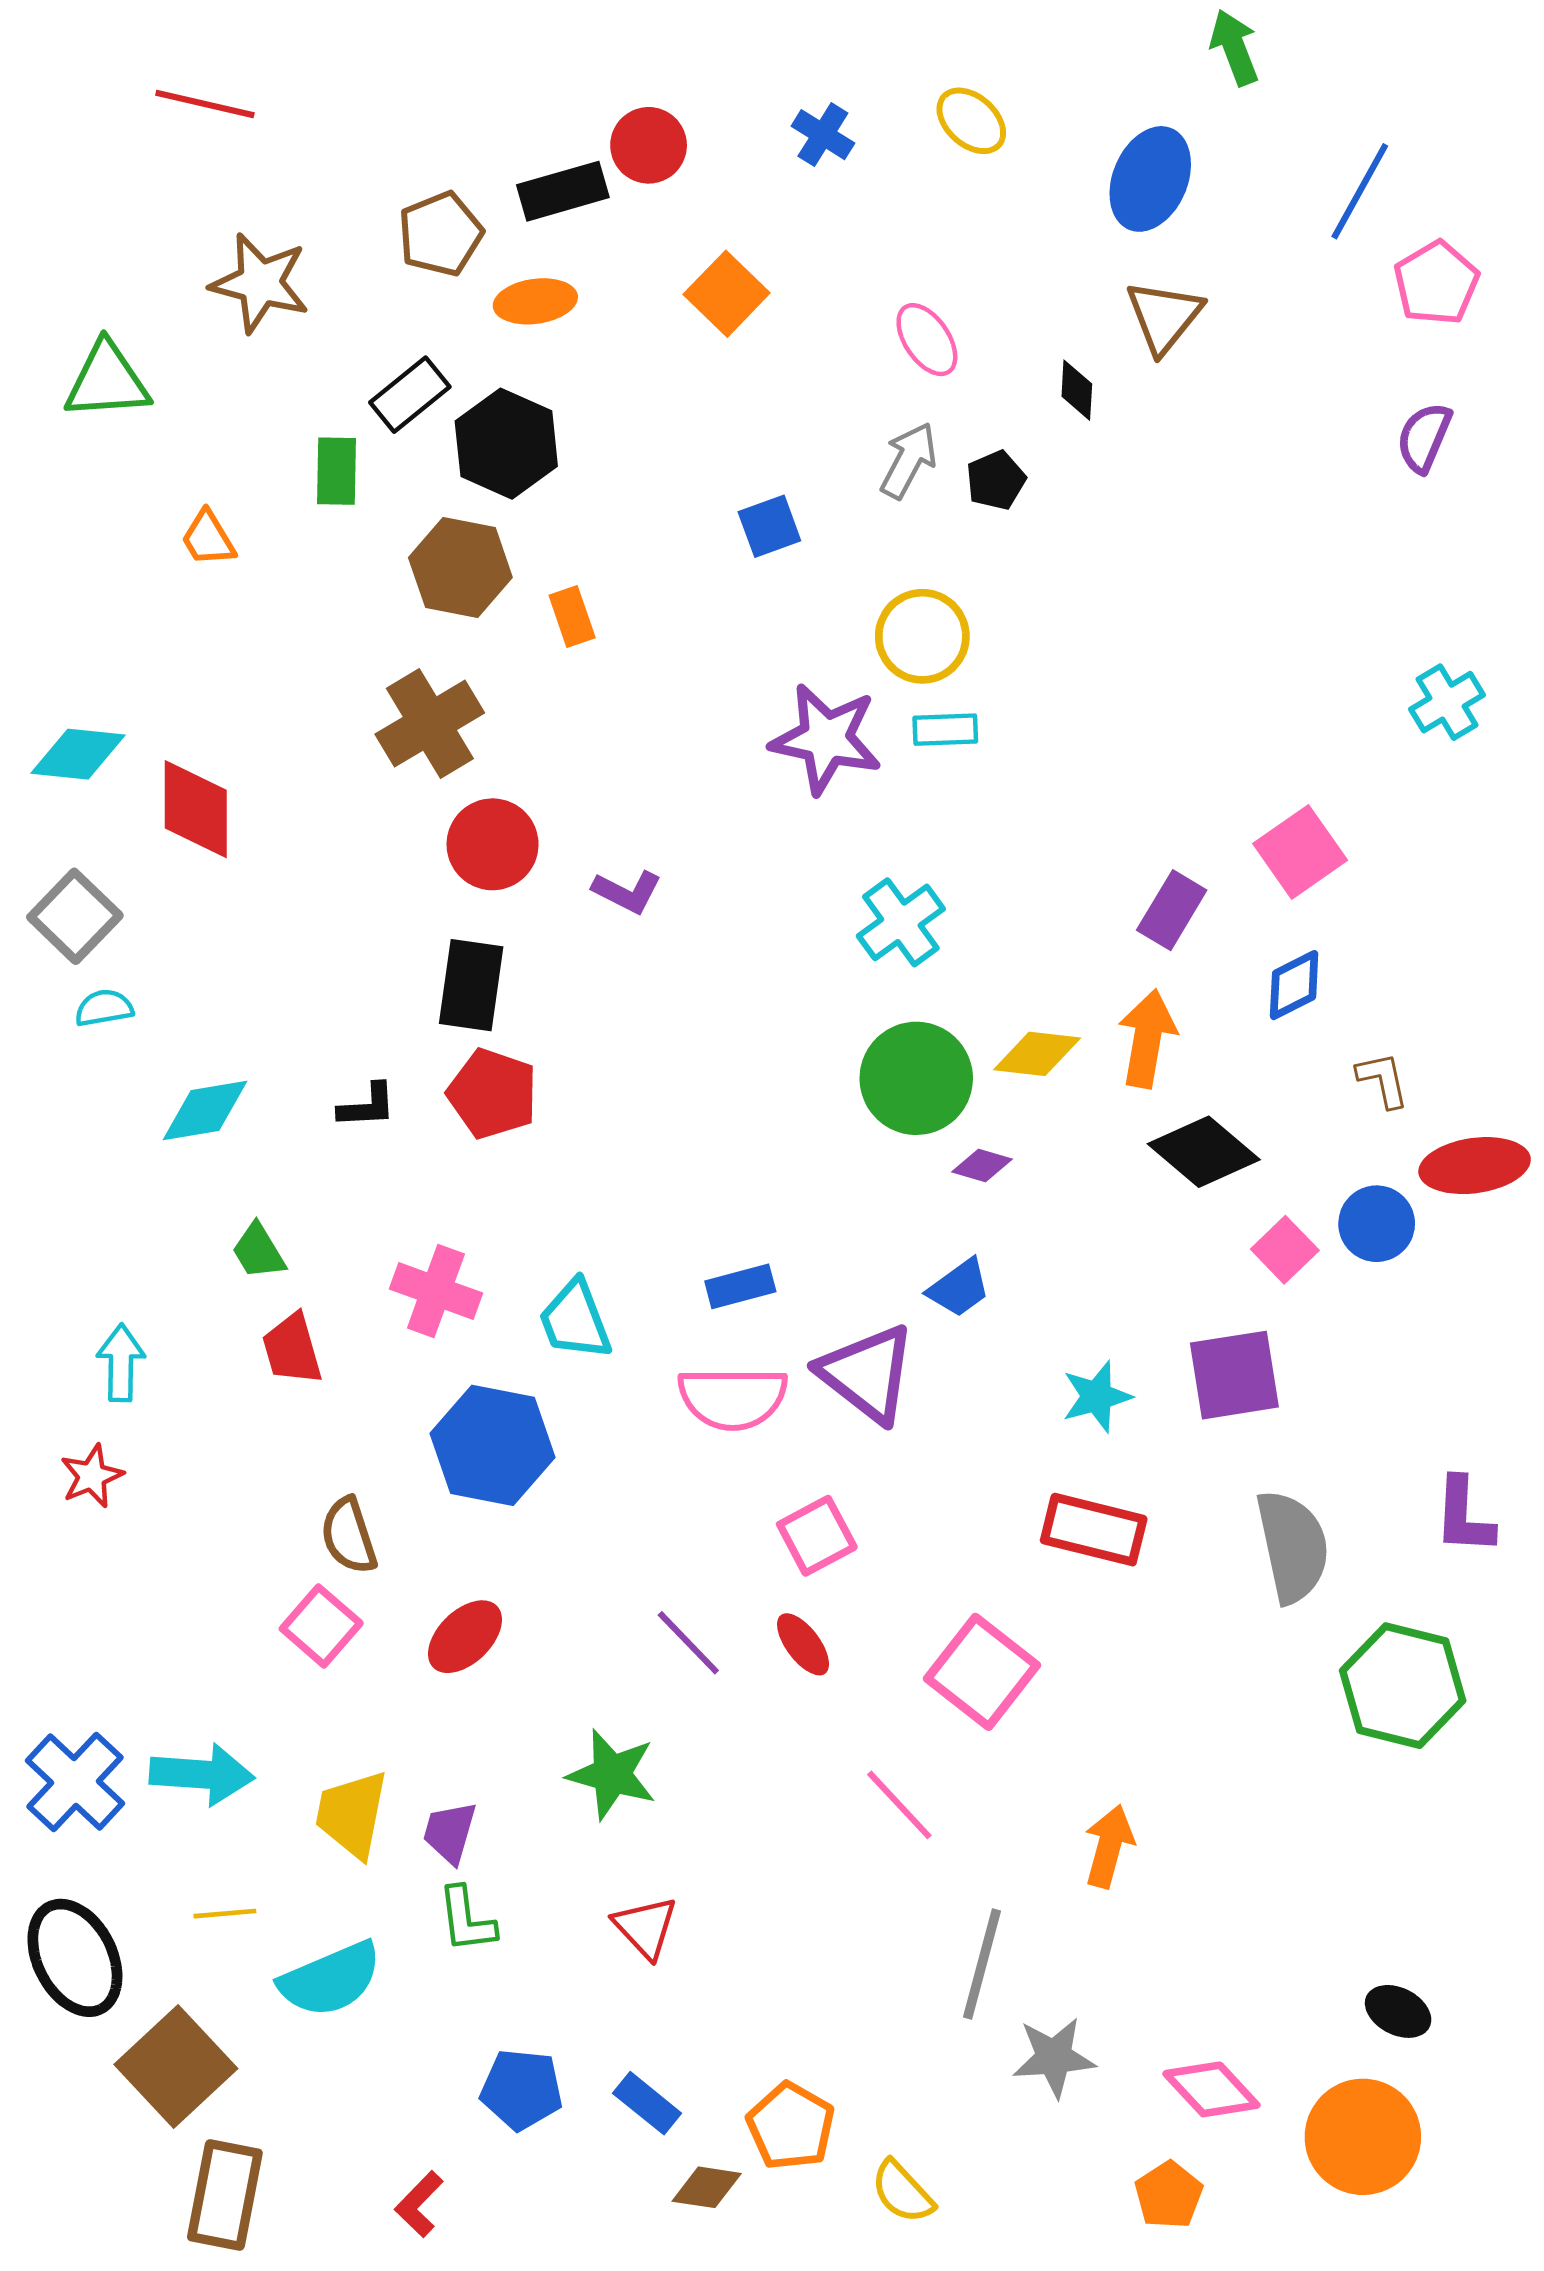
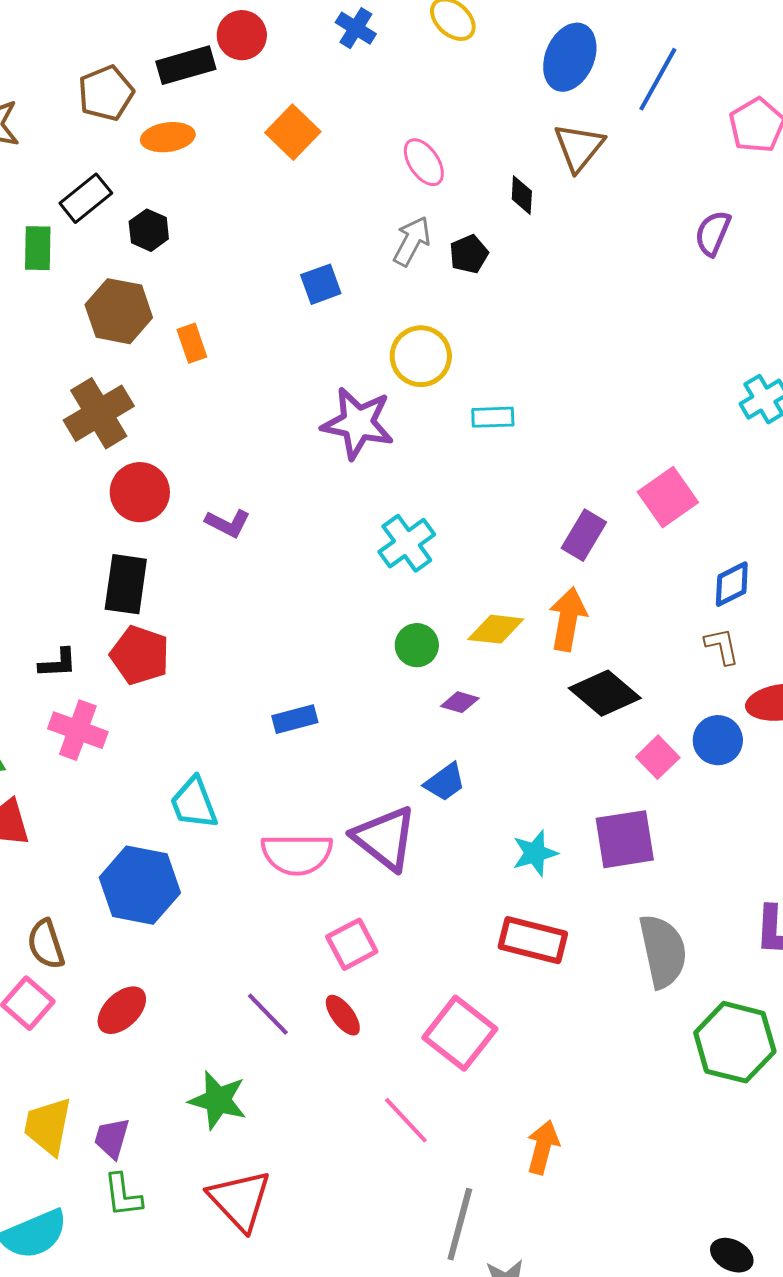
blue line: (1360, 191) -> (658, 79), moved
purple semicircle: (1424, 437) -> (713, 233), moved
black hexagon: (506, 444) -> (149, 230), size x0.6
cyan rectangle: (945, 730) -> (493, 417), moved
blue diamond: (1294, 985) -> (732, 584), moved
green circle: (916, 1078) -> (417, 645), size x0.6
blue rectangle: (740, 1286) -> (295, 719), moved
pink cross: (436, 1291) -> (78, 730), moved
red triangle: (645, 1927) -> (240, 1200), size x1.5

